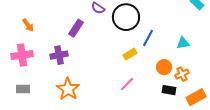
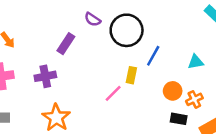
yellow rectangle: (130, 54) -> (131, 75), turned -48
pink line: (127, 84) -> (113, 93), moved

